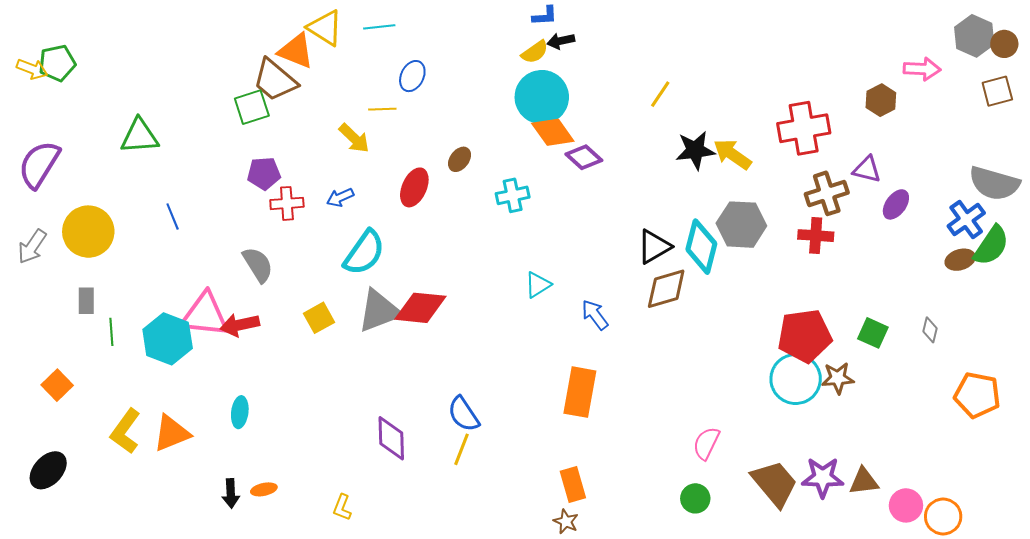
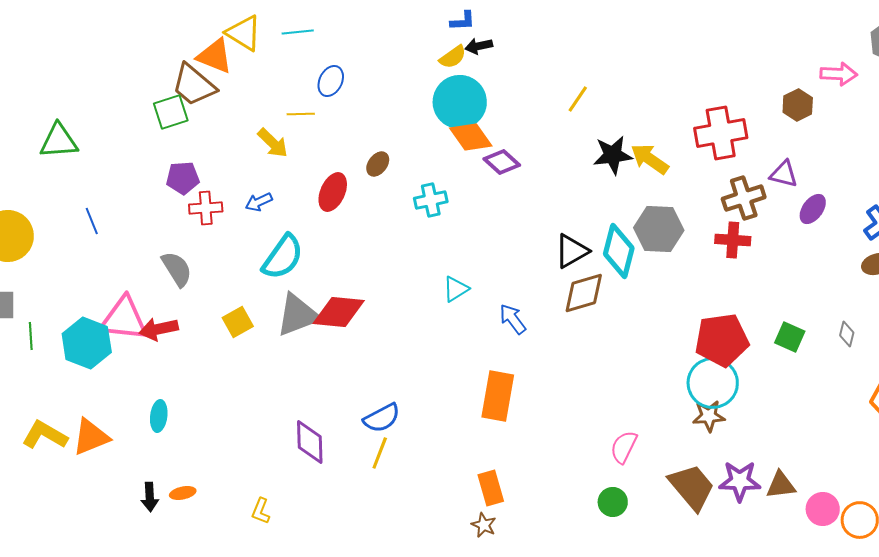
brown star: (838, 378) -> (709, 416), moved
blue semicircle: (464, 414) -> (382, 418), turned -84
yellow L-shape: (125, 431) -> (45, 435), turned 84

